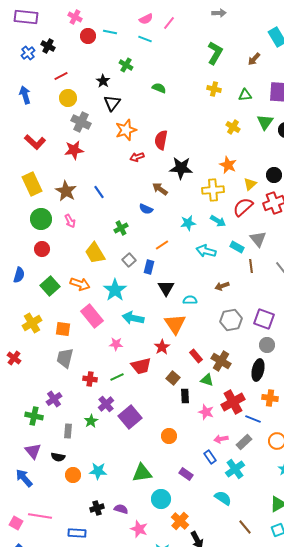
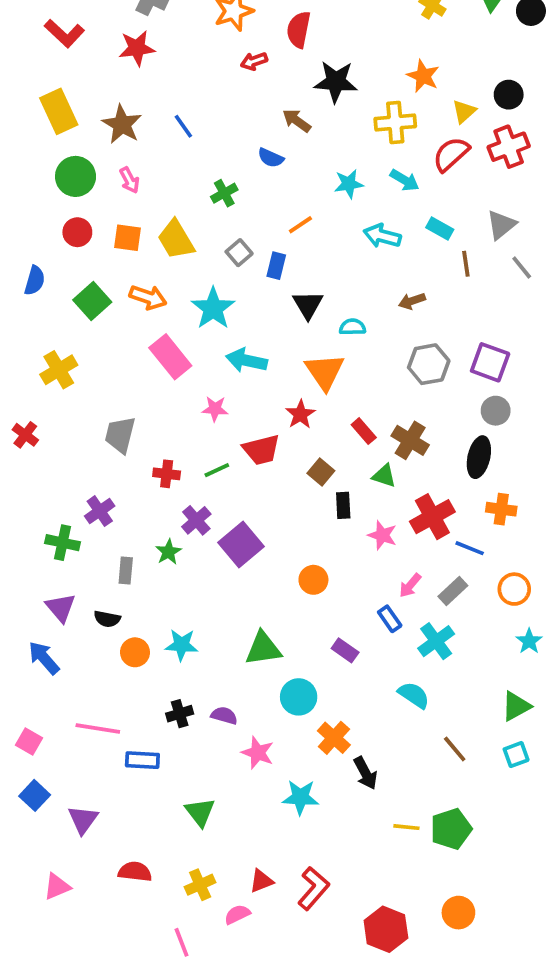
gray triangle: (258, 239) -> (501, 225), moved, turned 30
orange square: (63, 329) -> (128, 238), moved
pink arrow: (221, 439) -> (410, 585), turned -40
pink line: (40, 516) -> (98, 729), moved

